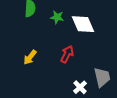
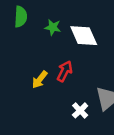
yellow arrow: (30, 57) -> (40, 80), moved

